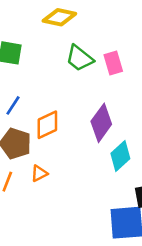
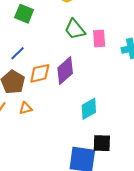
purple diamond: (101, 123) -> (65, 71), moved

